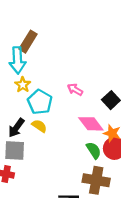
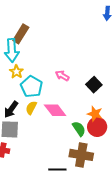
pink diamond: (91, 124) -> (55, 110), moved
yellow semicircle: (39, 126) -> (31, 108), turned -96

